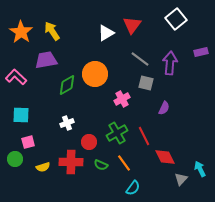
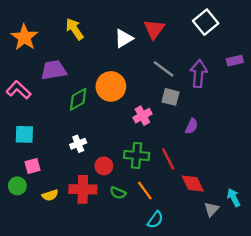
yellow arrow: (52, 31) -> (75, 29), moved
green cross: (117, 133) -> (137, 155), turned 35

